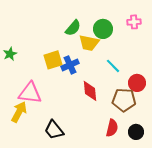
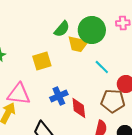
green circle: (103, 29) -> (92, 30), size x1.4
blue cross: (70, 65) -> (59, 96), moved
red diamond: (90, 91) -> (79, 108), moved

